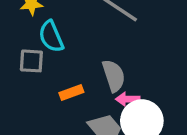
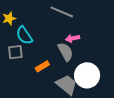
pink arrow: (128, 99) -> (73, 38), moved

